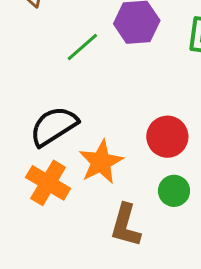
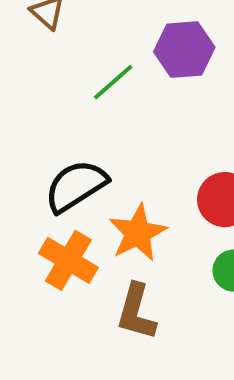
brown L-shape: (126, 225) -> (136, 312), moved

